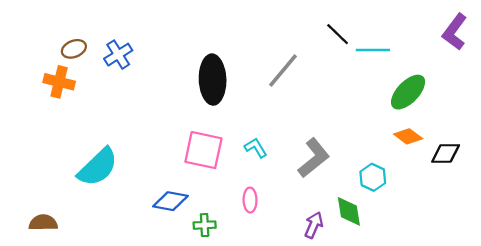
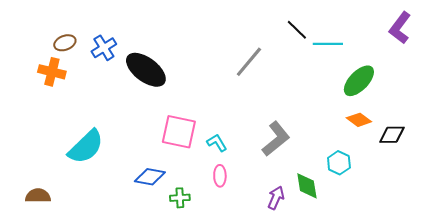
black ellipse: (213, 80) -> (146, 70), moved, turned -51
cyan L-shape: (256, 148) -> (217, 143), moved
cyan hexagon: (373, 177) -> (339, 163), moved

